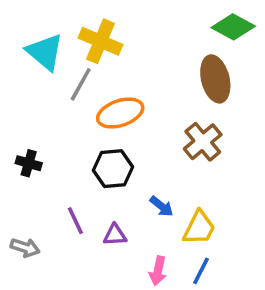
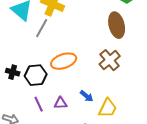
orange ellipse: (120, 113) -> (64, 61), moved
black hexagon: (113, 169) -> (36, 75), moved
purple triangle: (115, 235) -> (61, 103), moved

